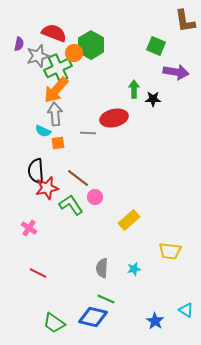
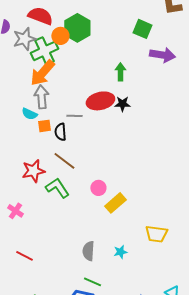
black star: (153, 99) -> (122, 104), moved
black semicircle: (36, 171) -> (60, 132), moved, size x0.7
pink circle: (95, 197) -> (98, 188), moved

